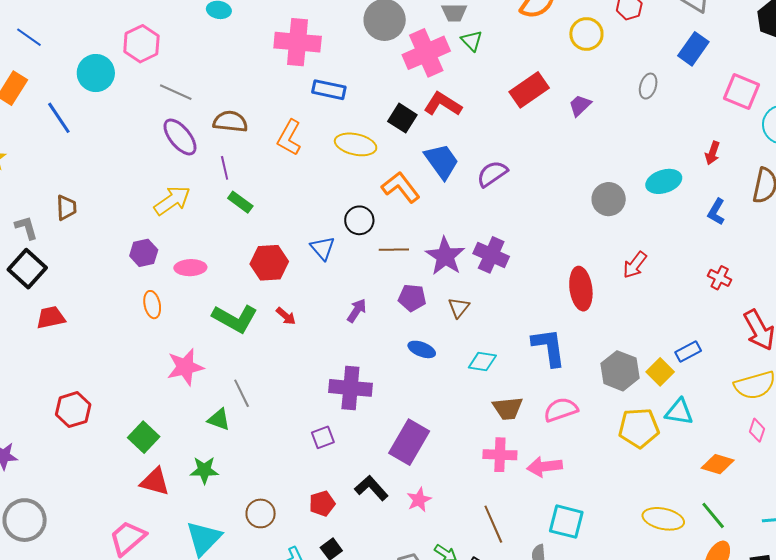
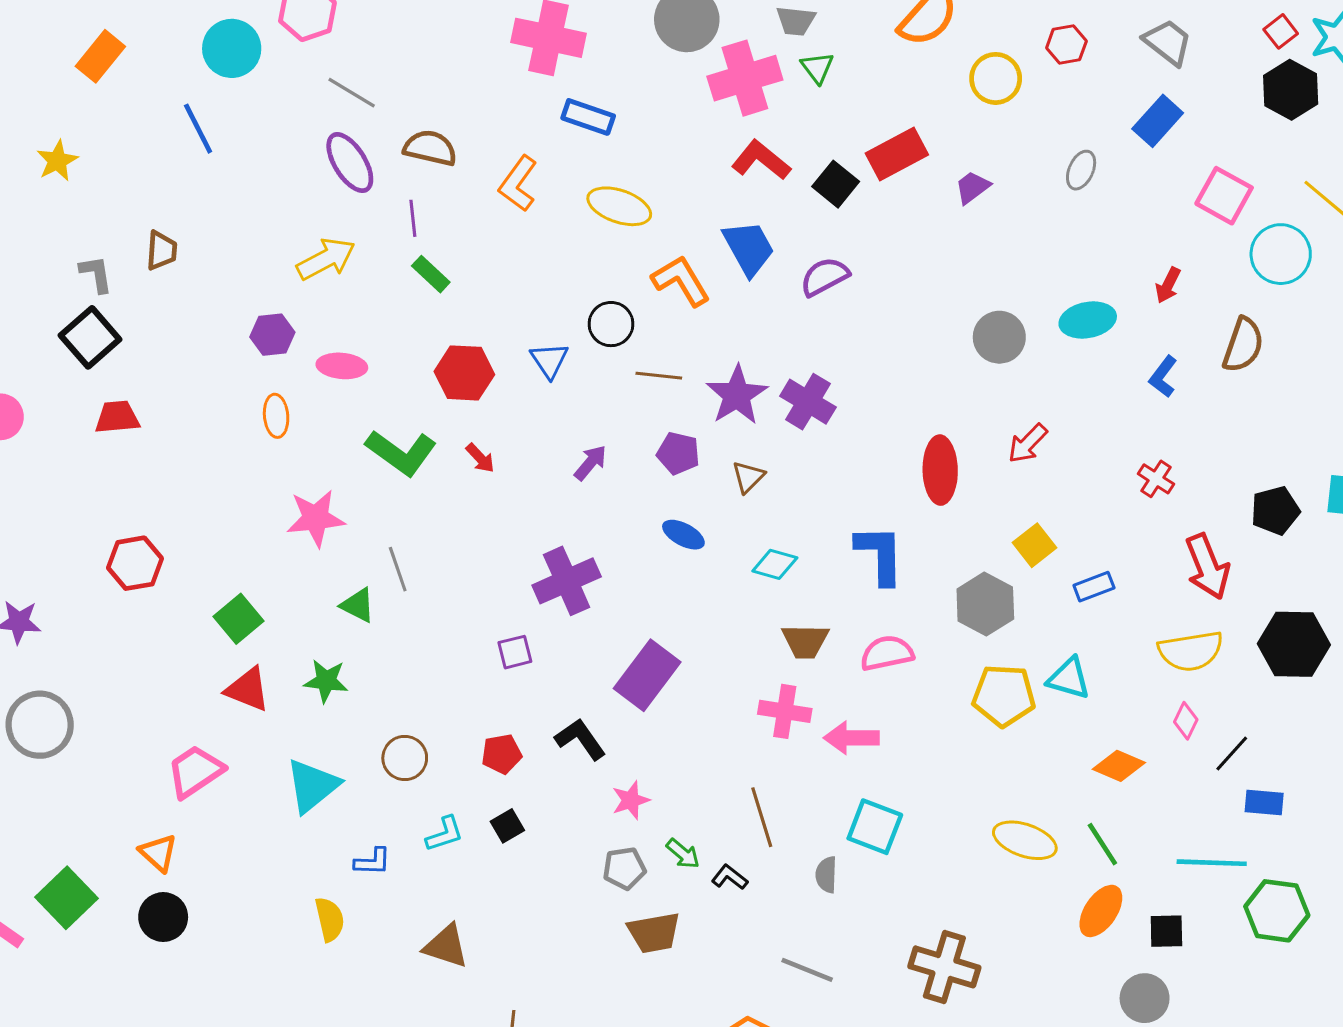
blue line: (59, 118) -> (198, 129), moved
black square: (402, 118) -> (836, 184), moved
yellow square: (660, 372) -> (1035, 545), moved
purple cross: (350, 388) -> (567, 581), turned -36
pink star: (419, 500) -> (631, 800), moved

